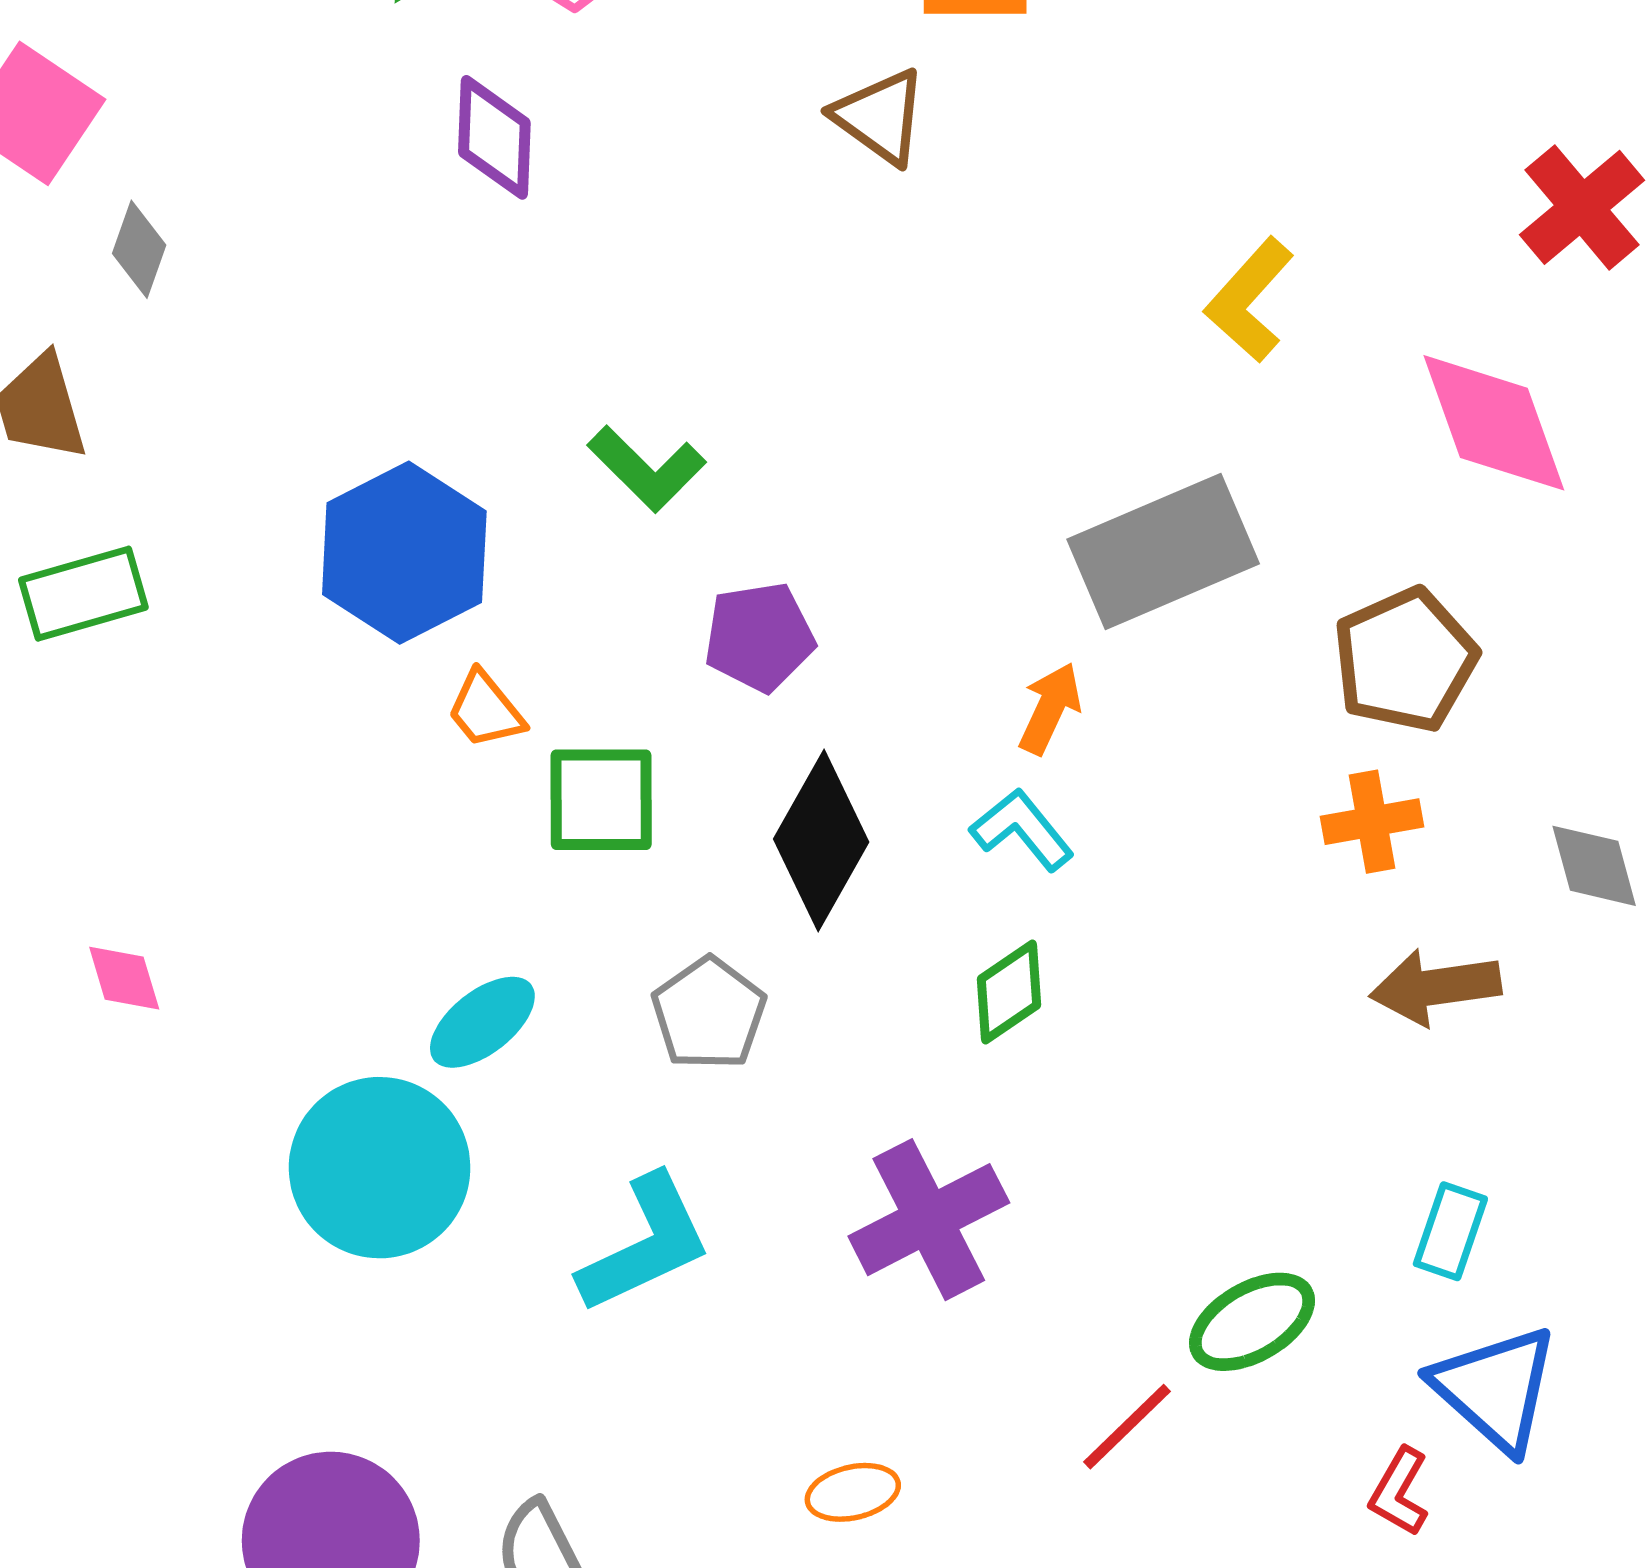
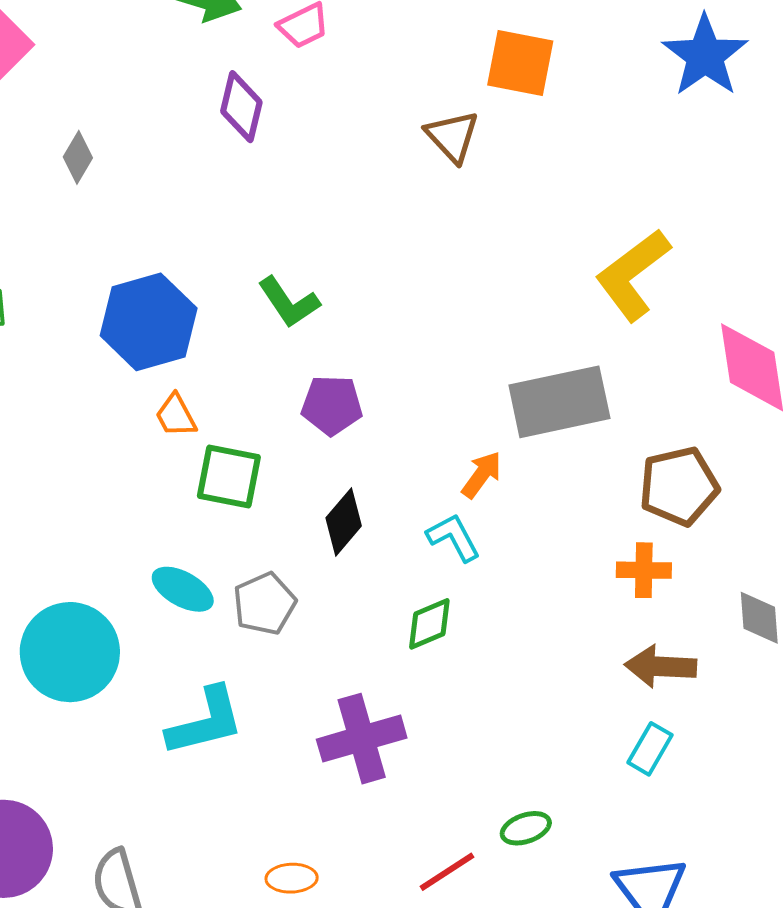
gray diamond: (139, 249) -> (78, 157), moved
yellow L-shape: (1249, 300) -> (633, 275), size x1.4
black diamond: (821, 841) -> (344, 522), size x0.7
cyan ellipse: (482, 1022) -> (183, 589), moved, turned 56
cyan rectangle: (1450, 1231) -> (650, 749), moved
green ellipse: (1252, 1322) -> (526, 828), size x0.7

